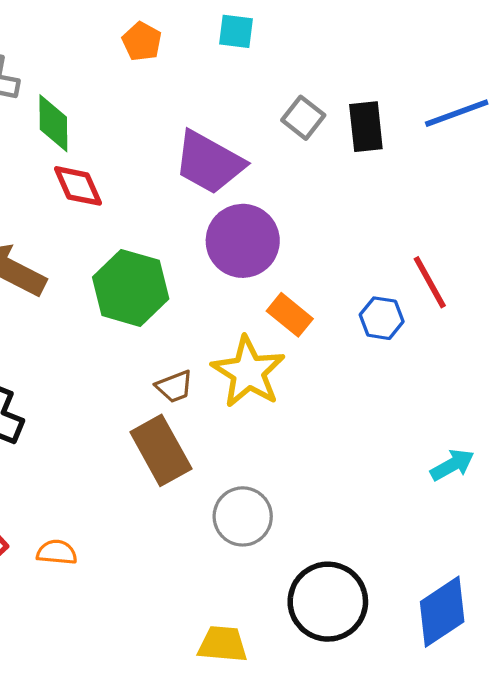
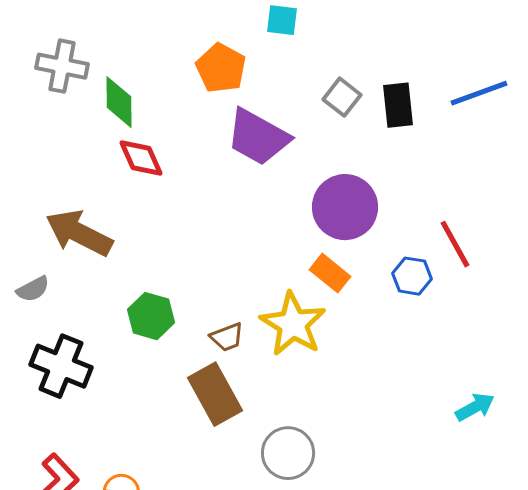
orange pentagon: (142, 41) -> (221, 68), moved, size x1.4
purple circle: (243, 241) -> (345, 207), moved
green hexagon: (131, 288) -> (151, 316), moved, size x0.7

